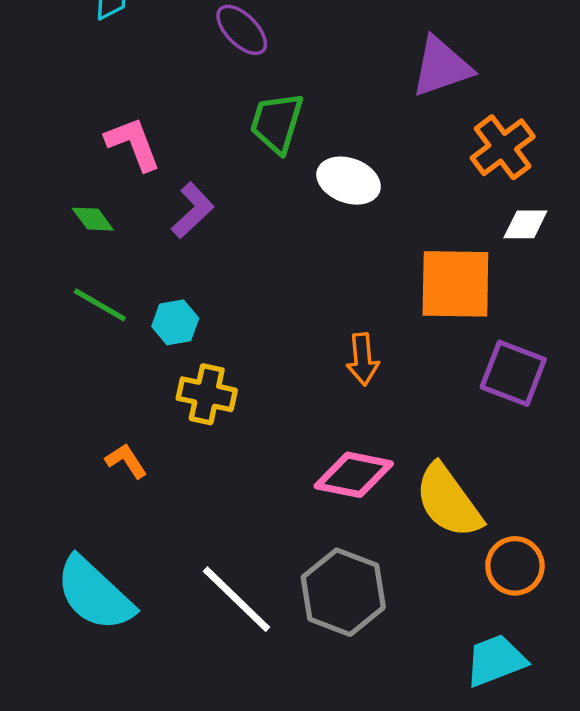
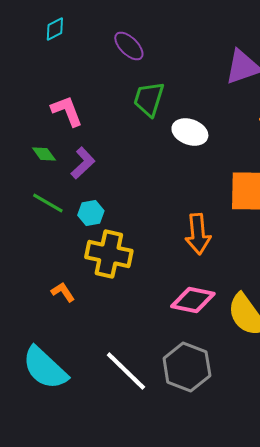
purple L-shape: (193, 210) -> (83, 163), moved
orange arrow: (363, 359) -> (198, 234), size x1.4
yellow cross: (207, 394) -> (109, 254), size x1.4

